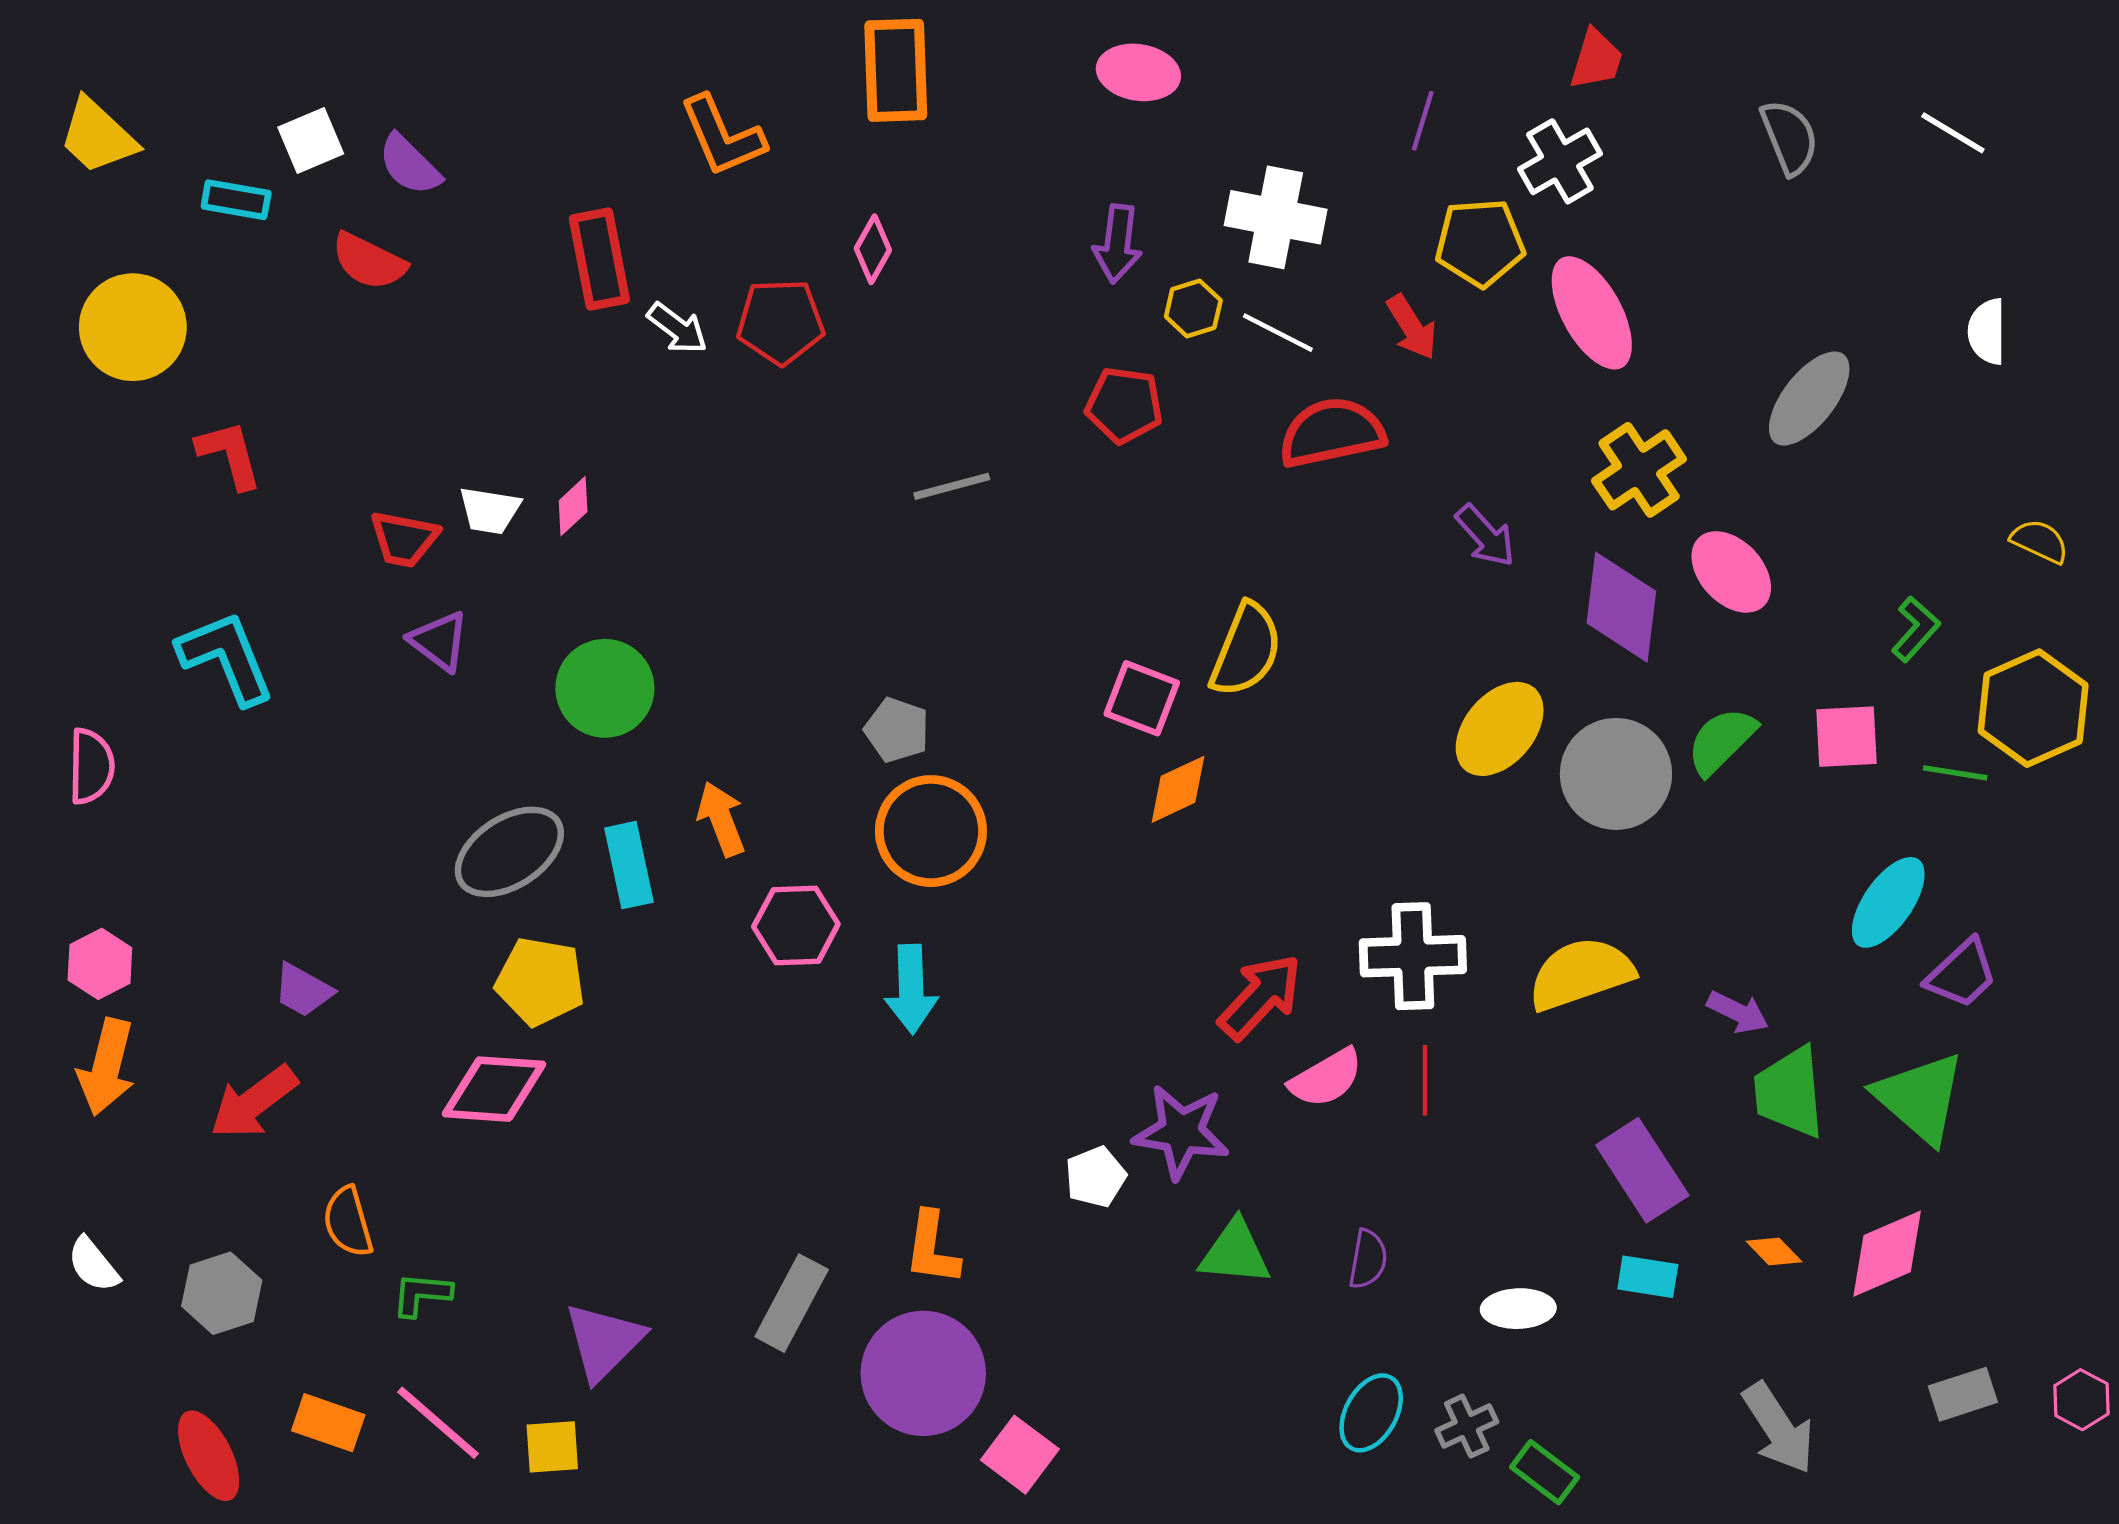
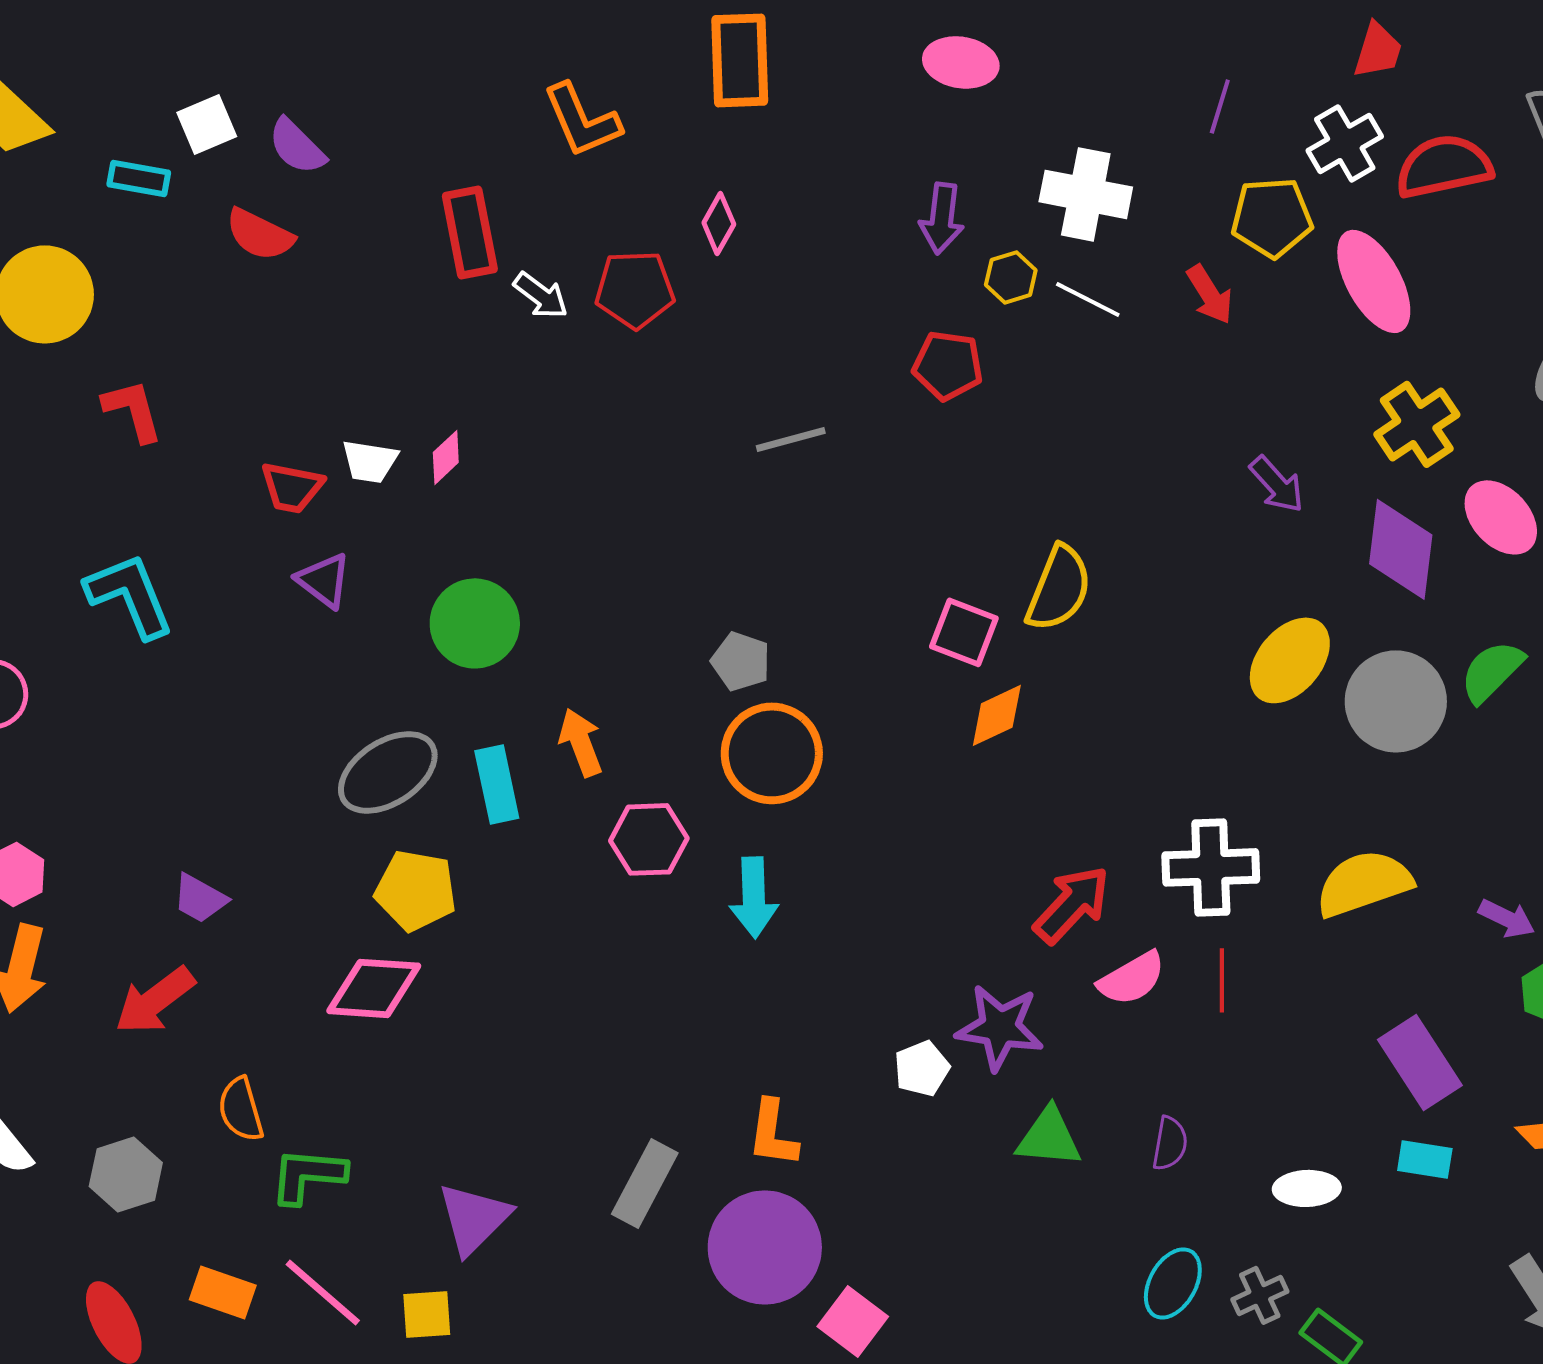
red semicircle: (1332, 433) -> (1444, 166), moved
green L-shape: (422, 1294) -> (308, 1175), size x1.4

